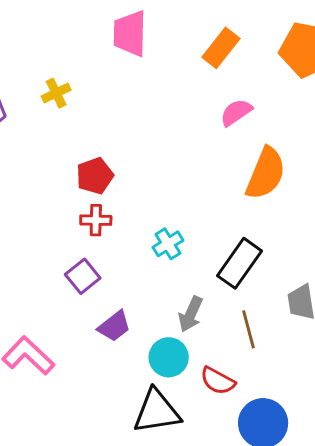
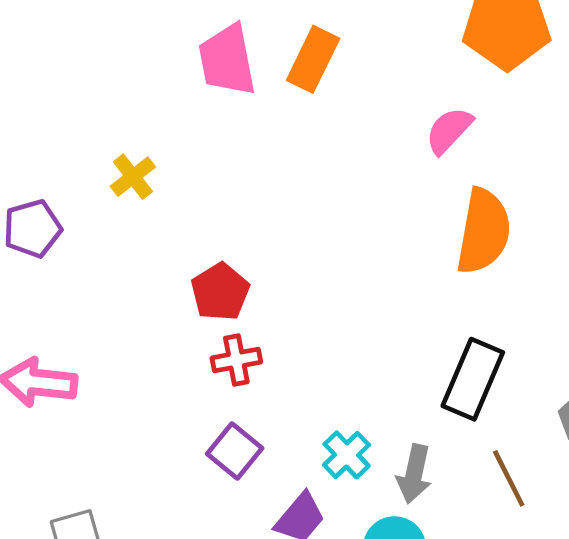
orange rectangle: (221, 48) -> (313, 59), moved
pink semicircle: (236, 112) -> (449, 130), moved
cyan cross: (168, 244) -> (347, 455), moved

